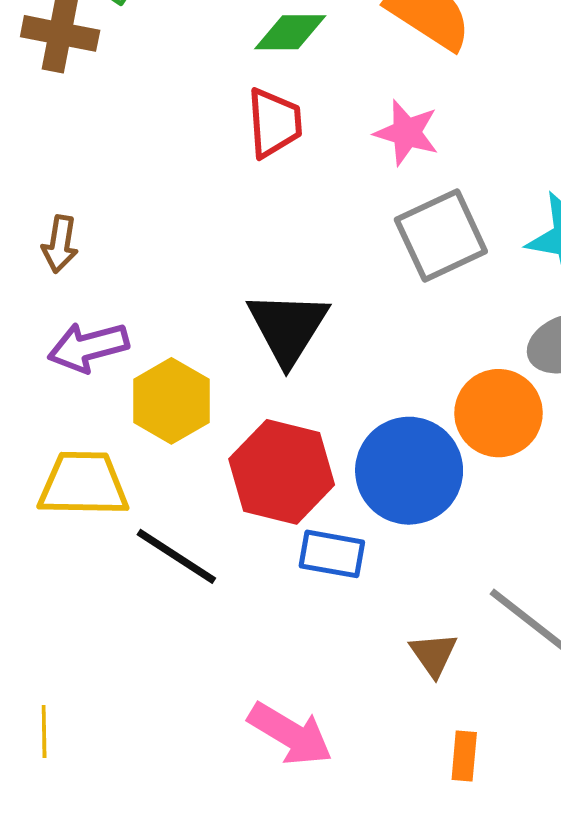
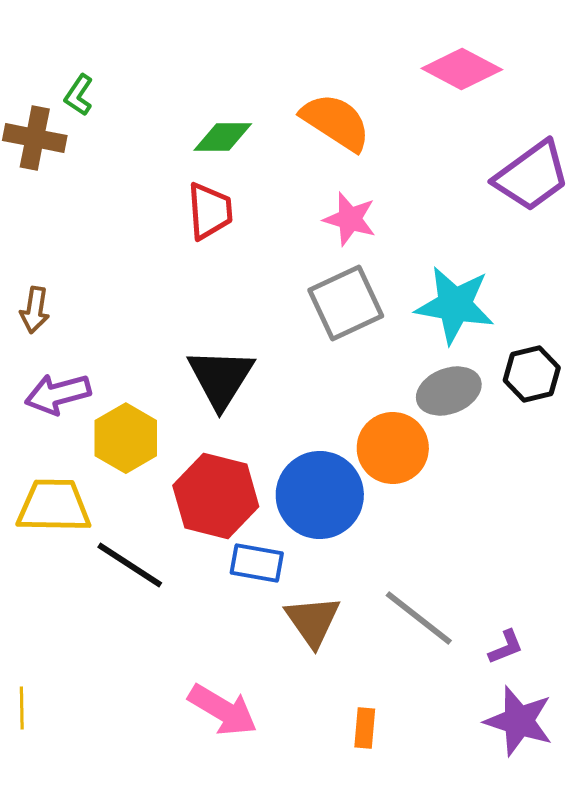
pink star: (407, 133) -> (350, 219), moved
brown triangle: (434, 654) -> (313, 621), moved, size x1.4

